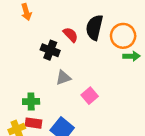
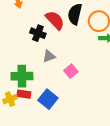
red semicircle: (71, 35) -> (55, 20), size x1.5
green cross: (31, 102) -> (22, 76), size x1.5

